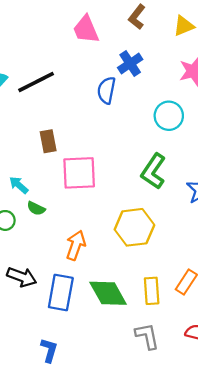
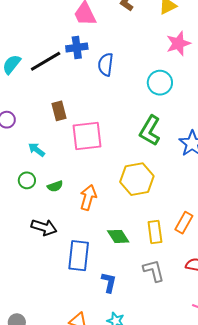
blue cross: (130, 63) -> (77, 48), moved, turned 30
green semicircle: (36, 208) -> (55, 186), moved, turned -42
blue rectangle: (61, 293) -> (79, 256), moved
green diamond: (108, 293) -> (118, 236), size x0.7
blue L-shape: (49, 350) -> (109, 282), moved

